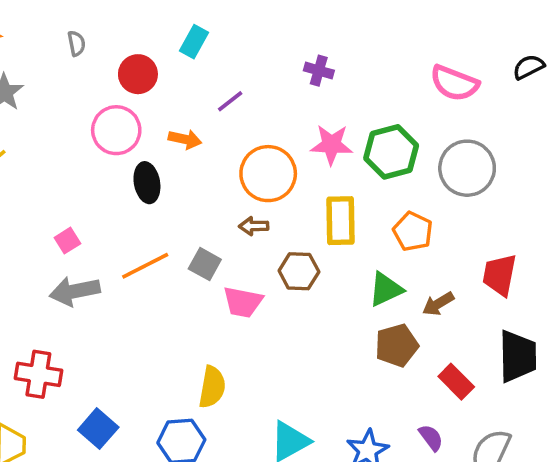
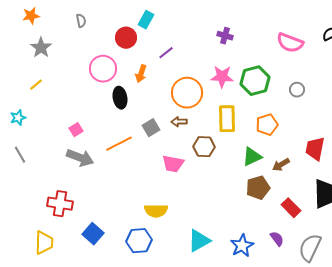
purple cross: (319, 71) -> (225, 36), moved
red circle: (138, 74) -> (126, 38), moved
orange arrow: (185, 139) -> (141, 74), turned 96
gray circle: (467, 168) -> (297, 90), size x0.5
orange pentagon: (413, 231) -> (267, 125), turned 30
gray square: (205, 264) -> (151, 128), moved, turned 30
gray arrow: (75, 291) -> (80, 158), turned -148
yellow semicircle: (212, 387) -> (156, 211), turned 80

